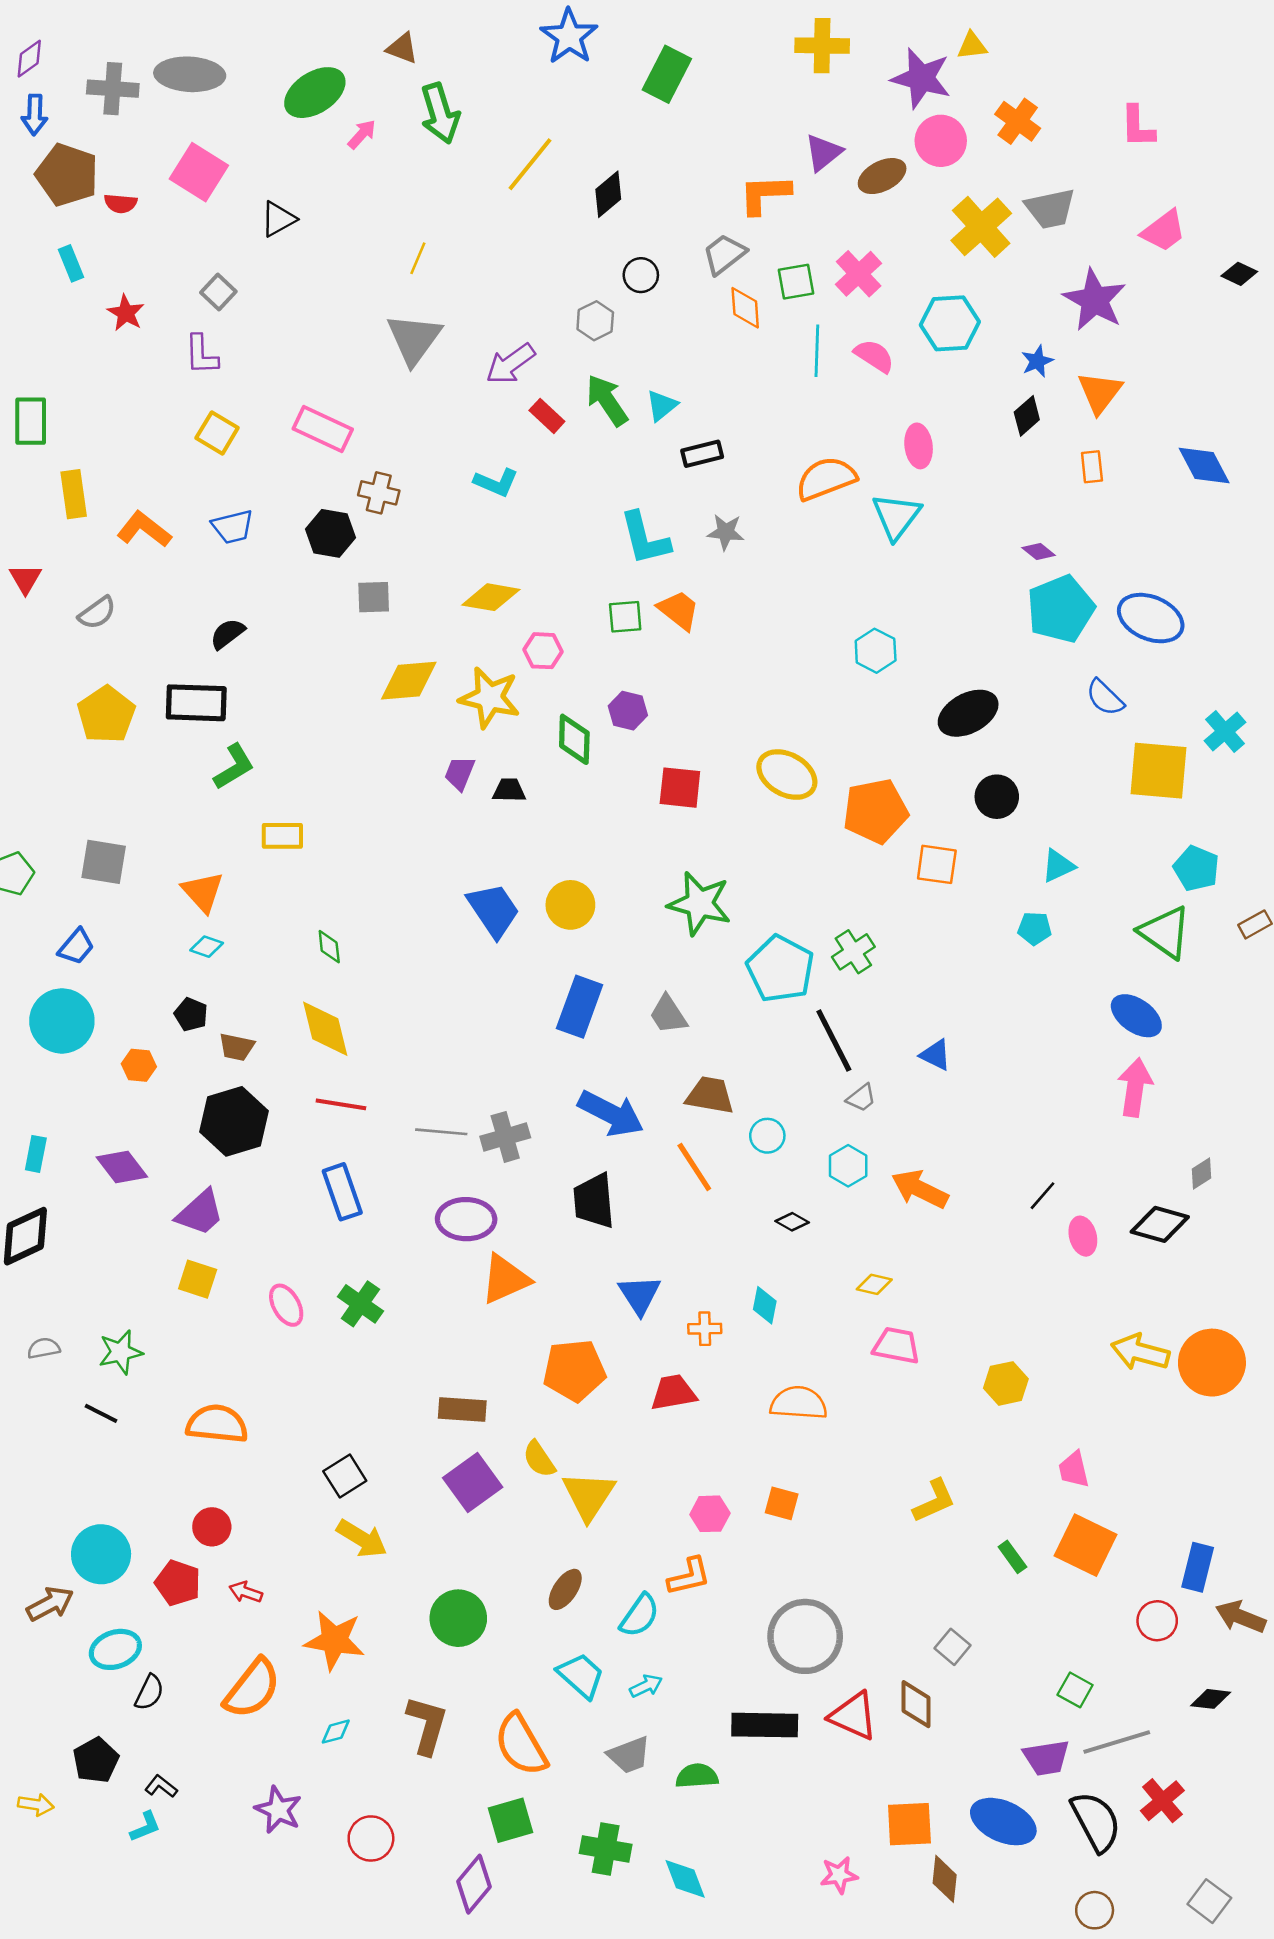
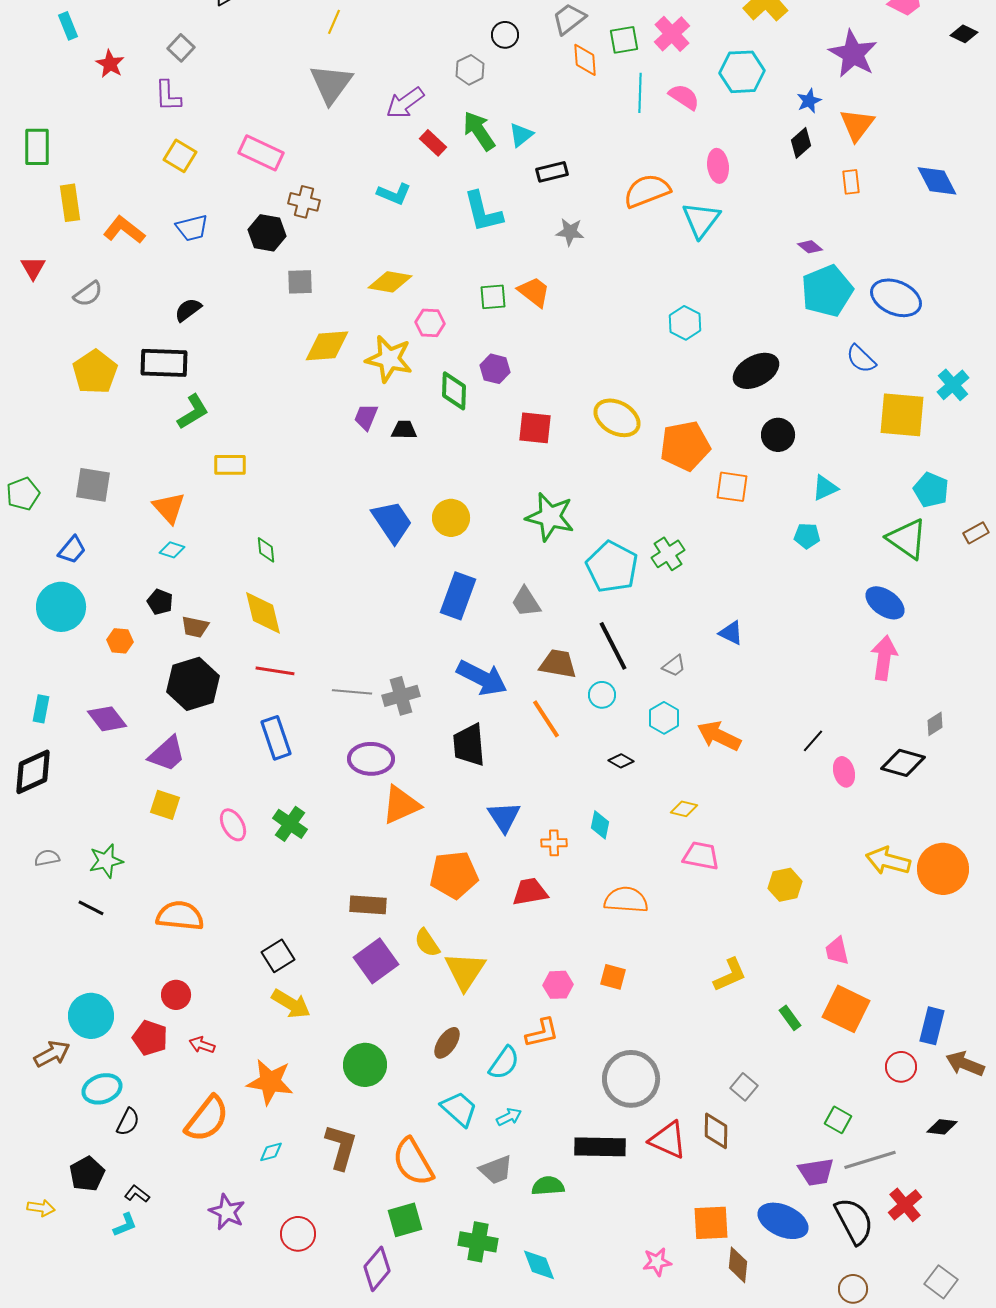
cyan L-shape: (645, 539) -> (483, 212), moved
black line: (834, 1041) -> (613, 646), moved

